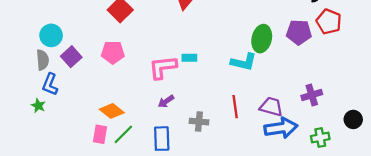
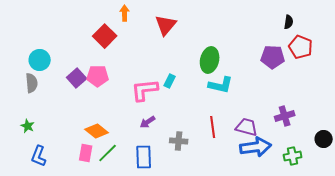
green ellipse: (262, 39) -> (210, 60), moved
purple square: (71, 57) -> (77, 78), moved
cyan rectangle: (189, 58) -> (170, 81), turned -64
blue L-shape: (50, 84) -> (39, 156), moved

